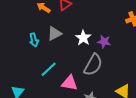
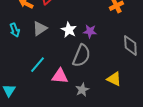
cyan arrow: (34, 40) -> (15, 30), moved

